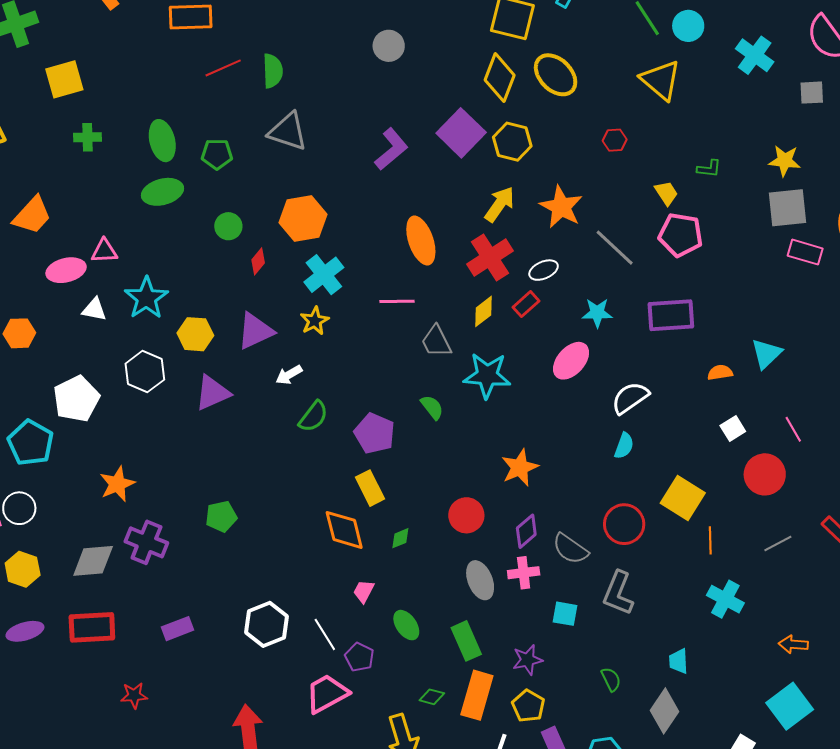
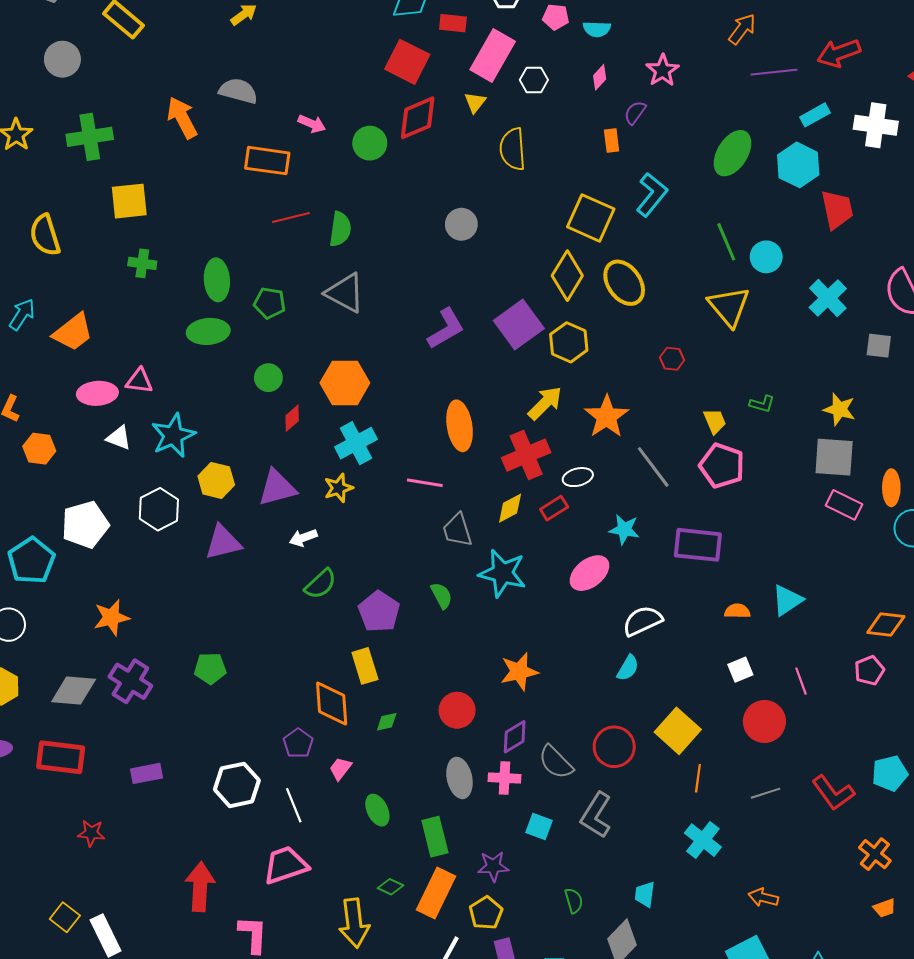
purple pentagon: (359, 657) -> (298, 743), moved

